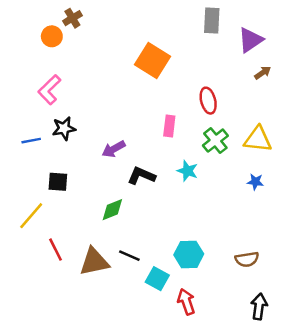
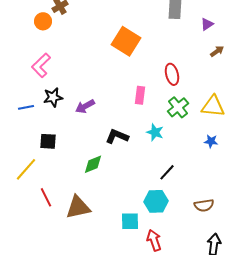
purple triangle: (251, 40) -> (207, 24), size x0.6
purple arrow: (114, 149) -> (85, 106), moved
black line: (129, 256) -> (167, 172), moved, turned -72
cyan square: (157, 279) -> (130, 221), turned -30

